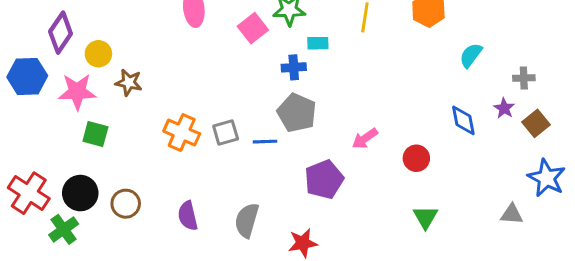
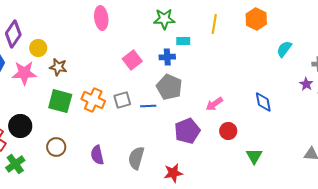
pink square: (253, 28) -> (132, 60), moved
blue diamond: (463, 120) -> (263, 102), moved
green square: (95, 134) -> (60, 101), moved, size x1.4
red circle: (416, 158) -> (228, 131), moved
black circle: (80, 193) -> (20, 126), moved

